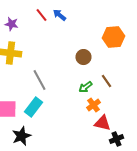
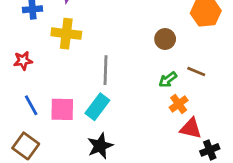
gray line: (39, 80) -> (106, 70), turned 30
brown line: (106, 81) -> (196, 71), turned -32
black star: (21, 136) -> (100, 146), moved

